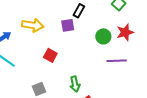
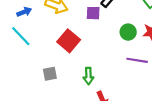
red square: (50, 55) -> (69, 41), size x1.5

